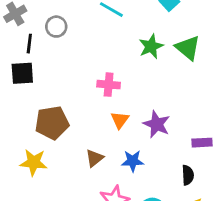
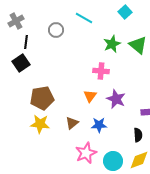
gray circle: (56, 27) -> (56, 30), moved
black square: (22, 73) -> (21, 63), turned -30
pink cross: (109, 85) -> (101, 71), moved
yellow star: (34, 162) -> (40, 124), moved

